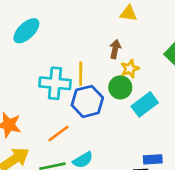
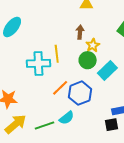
blue hexagon: (87, 101) -> (80, 93), moved
orange line: (58, 134) -> (60, 88), moved

